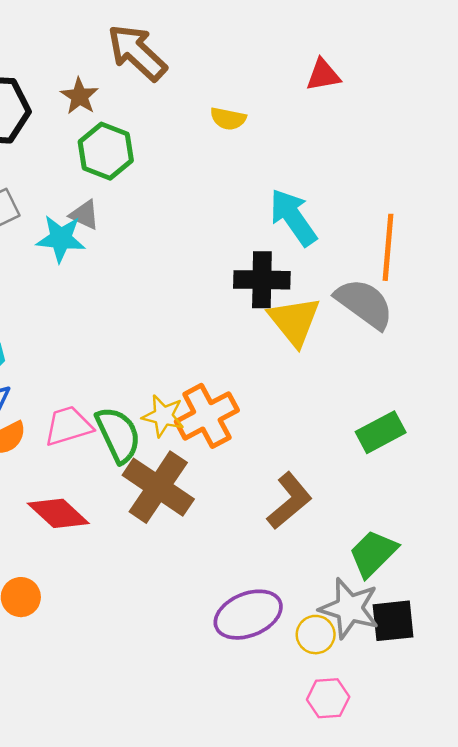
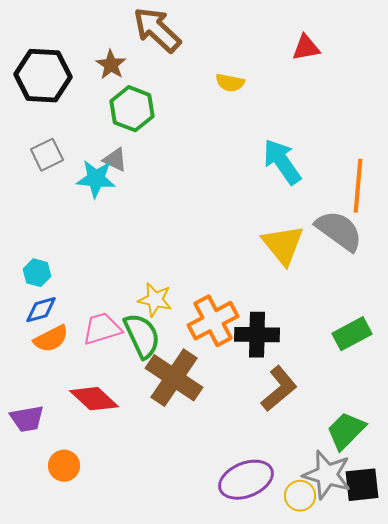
black cross: (262, 280) -> (257, 335), moved
yellow star: (163, 416) -> (155, 300), moved

